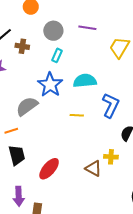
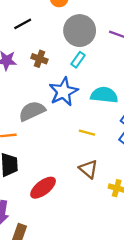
gray circle: (53, 31) -> (80, 31), size x1.4
brown cross: (22, 46) -> (39, 59), moved
brown triangle: (93, 168) -> (88, 169), moved

